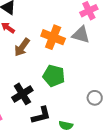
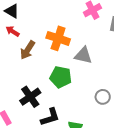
gray triangle: (81, 35) -> (83, 55), moved

